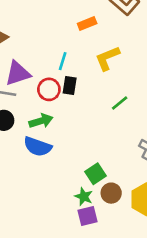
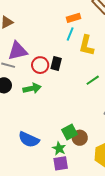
yellow L-shape: (107, 58) -> (87, 45), turned -60
cyan line: (63, 61) -> (70, 34), moved
blue semicircle: (38, 147) -> (29, 139), moved
brown circle: (111, 193) -> (80, 138), moved

